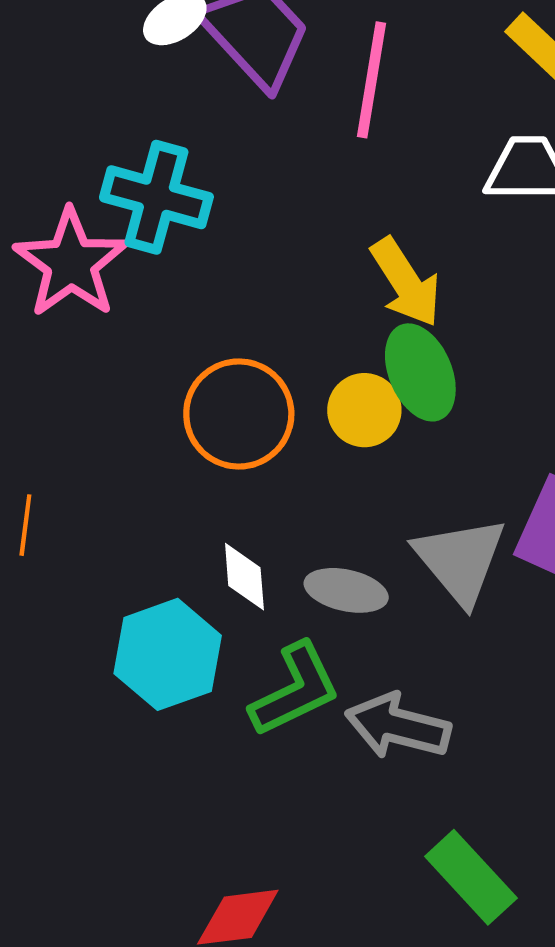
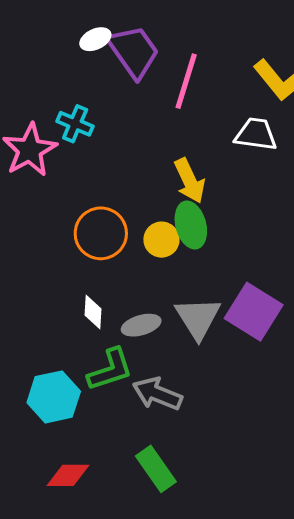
cyan cross: (156, 197) -> (75, 124), size x0.7
gray ellipse: (346, 590) -> (141, 325), turned -36
cyan hexagon: (168, 654) -> (54, 397), moved
green rectangle: (471, 877) -> (156, 469), moved

